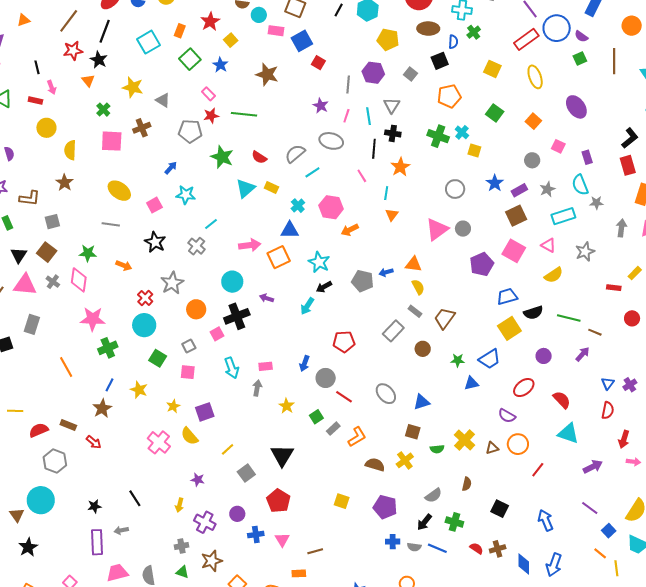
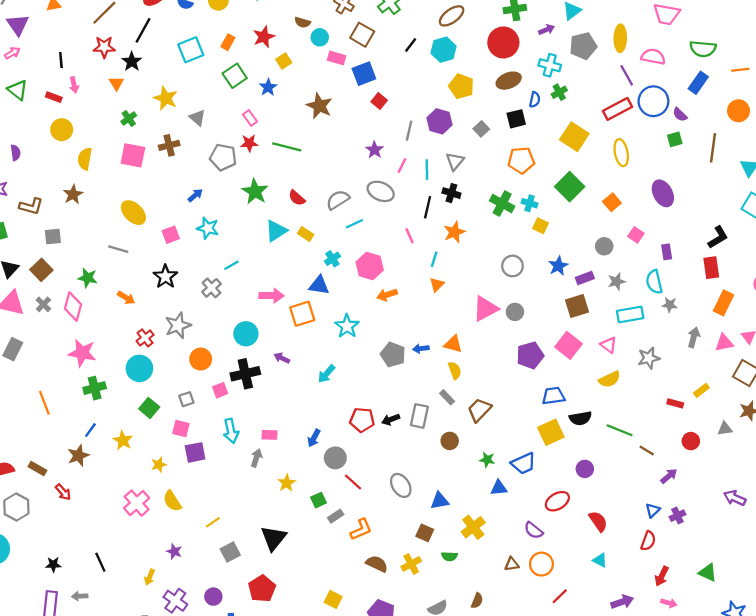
brown ellipse: (428, 29) -> (509, 81), turned -30
yellow square: (492, 69) -> (574, 137), size x1.4
green square: (495, 113) -> (570, 187), size x1.4
cyan cross: (462, 132) -> (530, 203), turned -32
black arrow: (324, 287) -> (391, 420), moved
gray rectangle: (393, 331) -> (419, 416), turned -40
purple arrow: (583, 354) -> (669, 476), moved
purple square: (205, 412) -> (195, 452), moved
cyan triangle: (568, 433) -> (600, 560), size x0.6
yellow cross: (464, 440) -> (473, 527), moved

